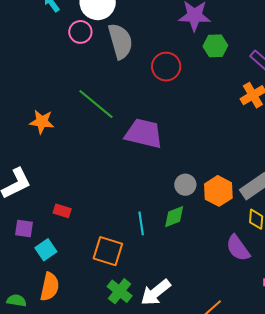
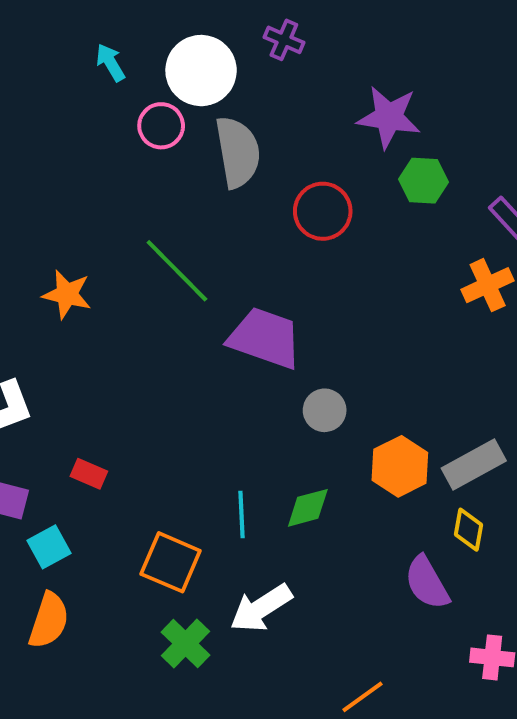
gray circle: (185, 185) -> (325, 410), moved
white arrow: (156, 292) -> (261, 608), moved

